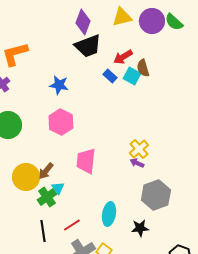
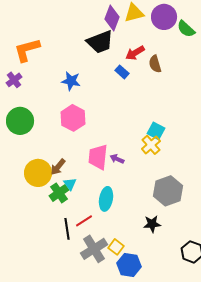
purple diamond: (83, 22) -> (112, 18), moved
green semicircle: (174, 22) -> (186, 29), moved
cyan square: (132, 76) -> (156, 131), moved
purple arrow: (137, 163) -> (117, 159), moved
cyan ellipse: (109, 214) -> (106, 199), moved
black line: (43, 231) -> (67, 229), moved

